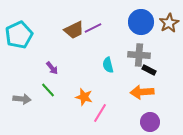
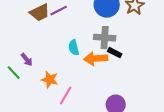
purple arrow: (52, 68) -> (27, 60), moved
orange arrow: (142, 92) -> (96, 59), moved

